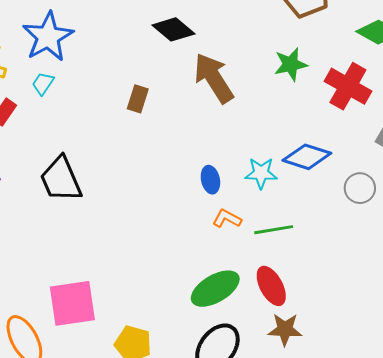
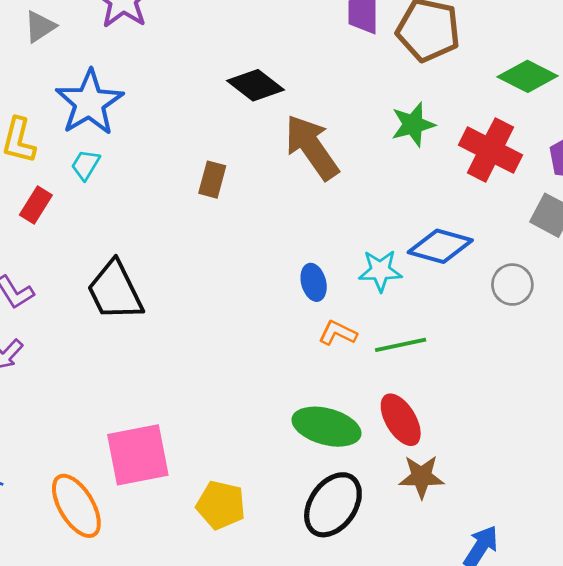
green ellipse: (215, 289) -> (326, 427), turned 48

